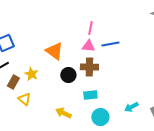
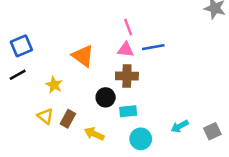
pink line: (90, 28) -> (128, 27), turned -32
black circle: (68, 75) -> (106, 97), moved
brown rectangle: (13, 82) -> (68, 119), moved

